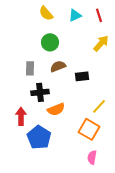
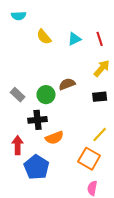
green circle: (50, 42) -> (46, 95), moved
brown semicircle: (58, 66) -> (67, 84), moved
gray rectangle: (30, 68) -> (18, 95), moved, turned -48
black rectangle: (82, 76) -> (100, 97), moved

